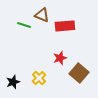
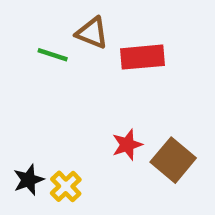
red star: (60, 58) -> (127, 145), moved
yellow cross: (39, 78) -> (66, 186), moved

